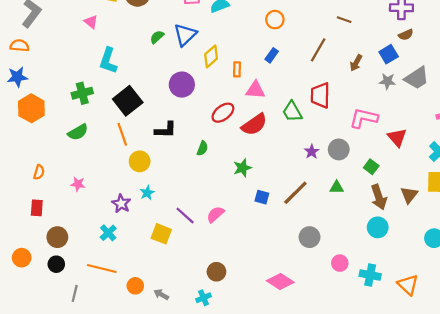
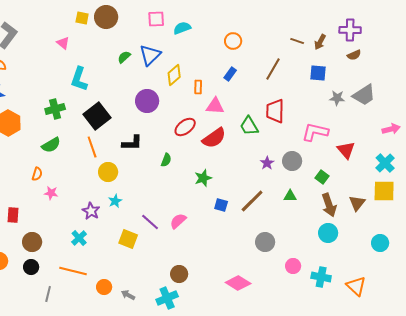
blue square: (389, 54) -> (318, 73), moved, turned 36
brown arrow: (356, 63) -> (320, 42), moved
orange semicircle: (39, 172) -> (37, 174), moved
cyan cross: (203, 298) -> (167, 298), size x1.5

